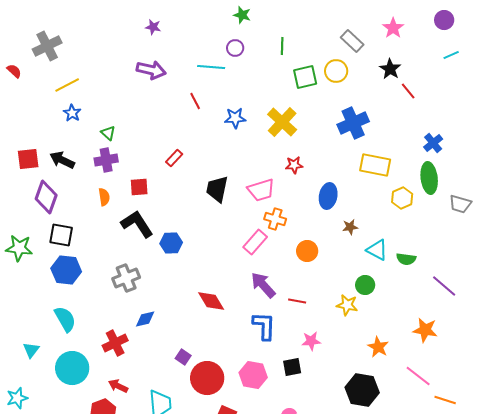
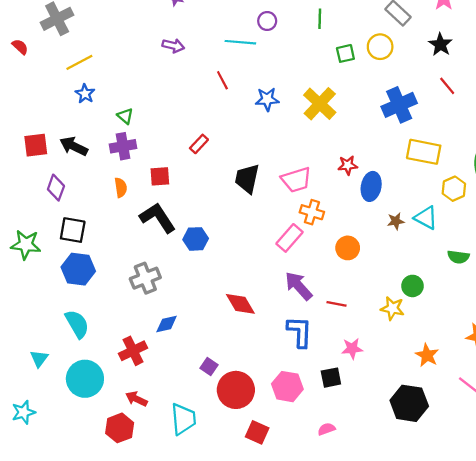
purple arrow: (151, 70) -> (173, 46), size x0.7
green square: (305, 77) -> (345, 53), size x0.7
red line: (408, 91) -> (447, 86), moved
red star: (294, 165) -> (348, 165), moved
purple diamond: (46, 197) -> (56, 188), size x0.7
cyan triangle: (377, 250) -> (426, 218), moved

